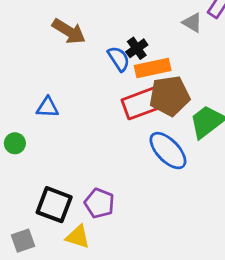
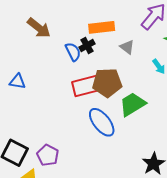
gray triangle: (192, 23) -> (127, 47), moved
orange rectangle: (153, 68) -> (102, 27), moved

